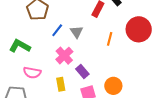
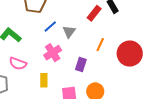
red circle: (139, 29) -> (130, 54), moved
purple rectangle: (82, 71) -> (81, 64), moved, turned 48

